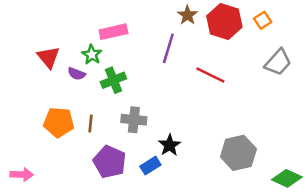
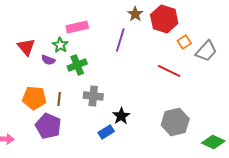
orange square: (263, 20) -> (184, 42), moved
red line: (210, 75) -> (169, 71), moved
purple pentagon: (110, 162) -> (48, 126), moved

